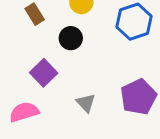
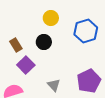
brown rectangle: (35, 14) -> (16, 45), moved

